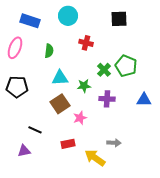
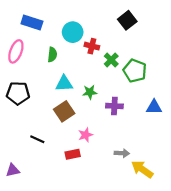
cyan circle: (68, 16) -> (73, 32), moved
black square: (119, 19) -> (127, 20), turned -36
green cross: (104, 70) -> (111, 60), moved
pink star: (80, 118) -> (86, 135), moved
purple triangle: (24, 151) -> (13, 170), moved
yellow arrow: (95, 158) -> (142, 169), moved

